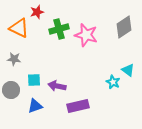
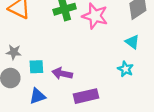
gray star: (14, 59) -> (14, 52), moved
cyan triangle: (128, 70) -> (132, 42), moved

